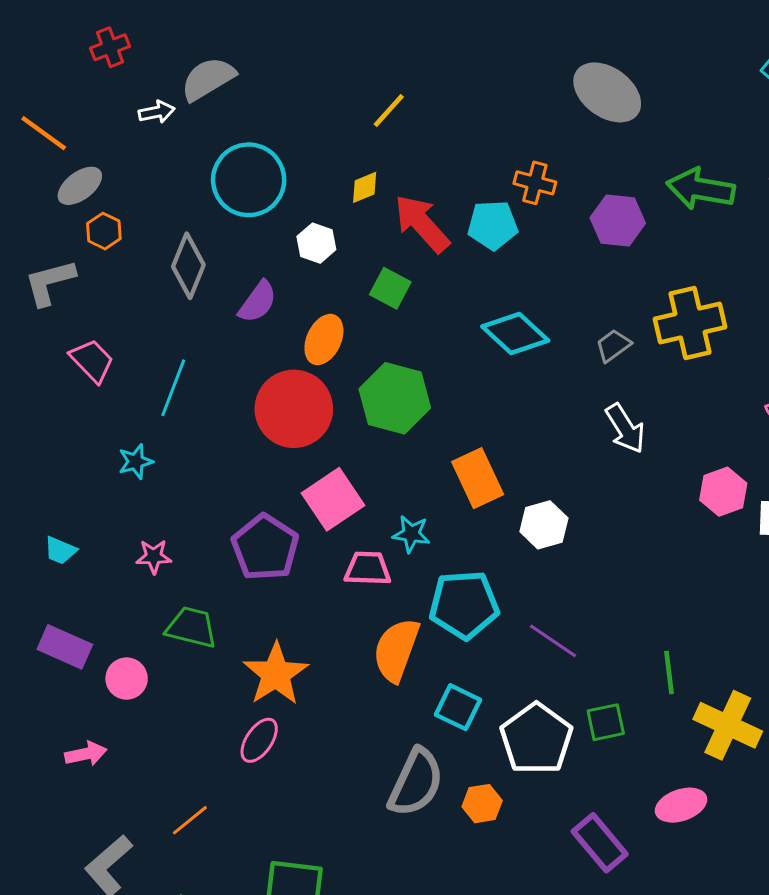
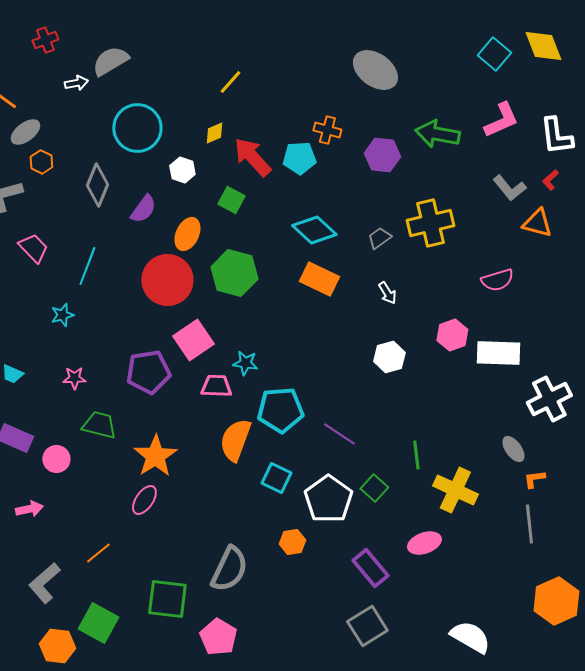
white arrow: (625, 428) -> (387, 293), size x0.7
orange rectangle: (478, 478) -> (319, 279), moved, turned -39
white hexagon: (544, 525) -> (389, 357), moved
purple pentagon: (265, 547) -> (148, 372), turned 30
green square: (606, 722) -> (374, 488), turned -36
gray semicircle: (416, 782) -> (229, 569), moved

